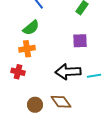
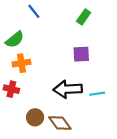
green semicircle: (31, 28) -> (15, 39), moved
brown circle: (35, 105) -> (35, 117), moved

